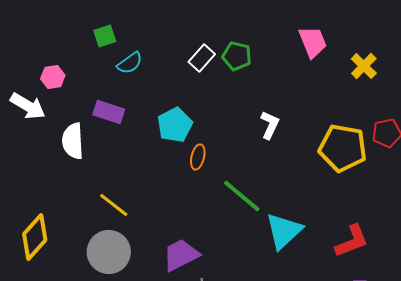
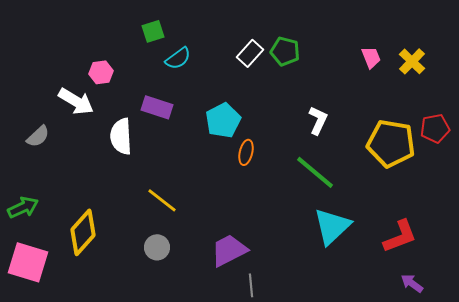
pink trapezoid: (313, 42) -> (371, 57), moved, size x0.7
green line: (242, 196) -> (315, 172), moved
gray circle: (109, 252) -> (157, 247), size x0.6

